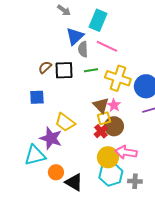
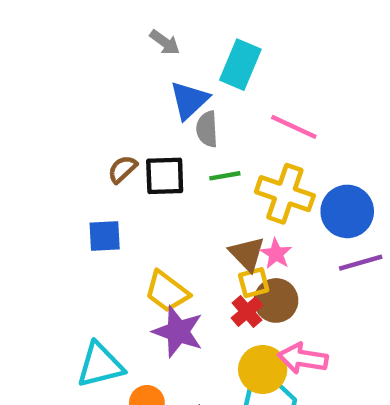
pink line: (107, 46) -> (294, 127), moved
purple star: (51, 138) -> (178, 332), moved

